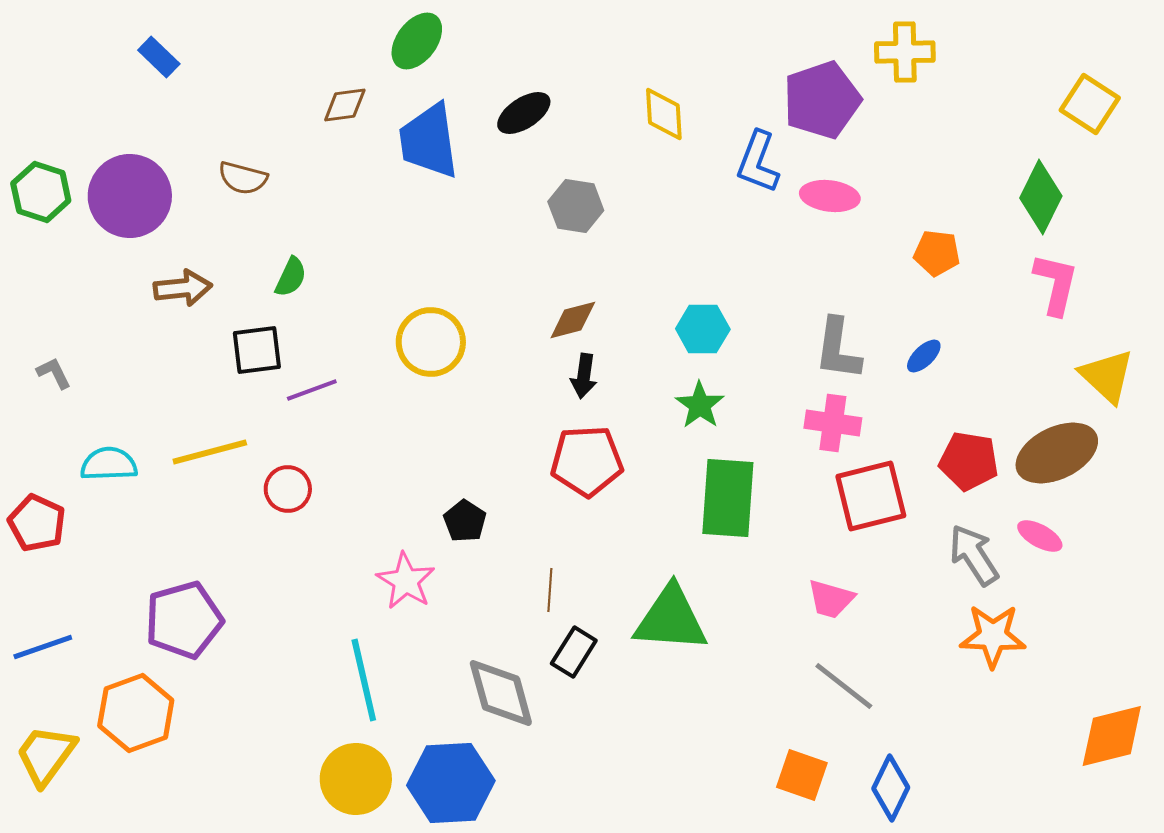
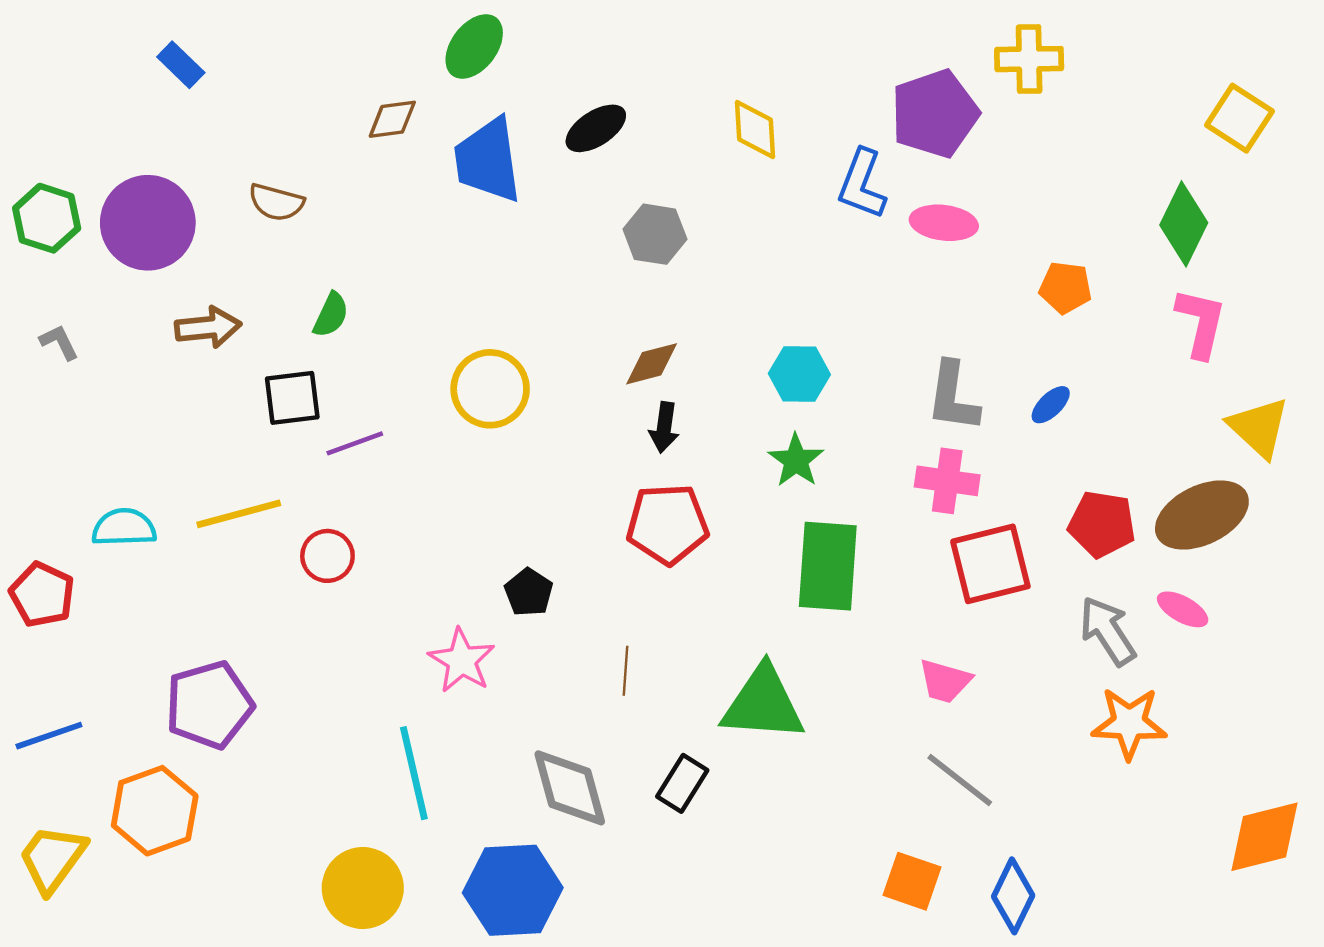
gray L-shape: (54, 373) -> (59, 342), moved
black rectangle: (574, 652) -> (682, 783), moved
yellow circle: (356, 779) -> (363, 888), moved

